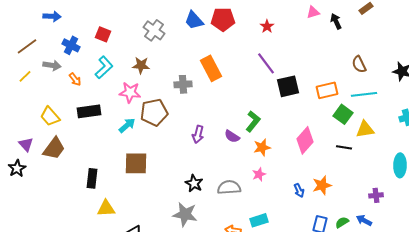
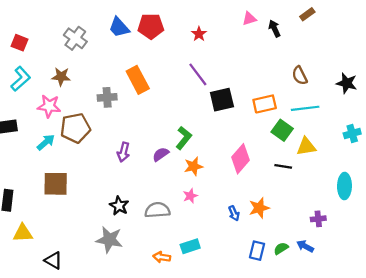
purple semicircle: (232, 136) -> (161, 154), turned 112

